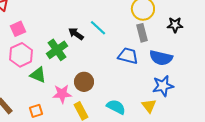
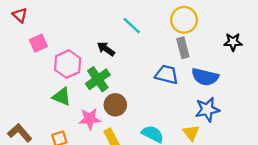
black star: (175, 25) -> (233, 42), moved
cyan line: (98, 28) -> (132, 26), moved
green cross: (57, 50) -> (98, 79), moved
pink hexagon: (21, 55) -> (68, 64), moved

